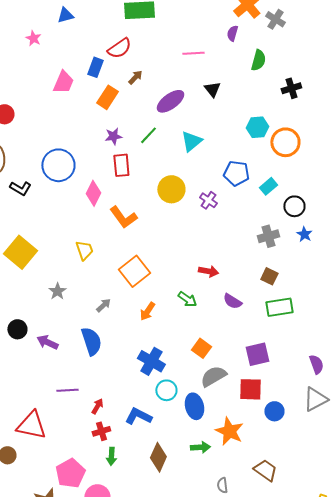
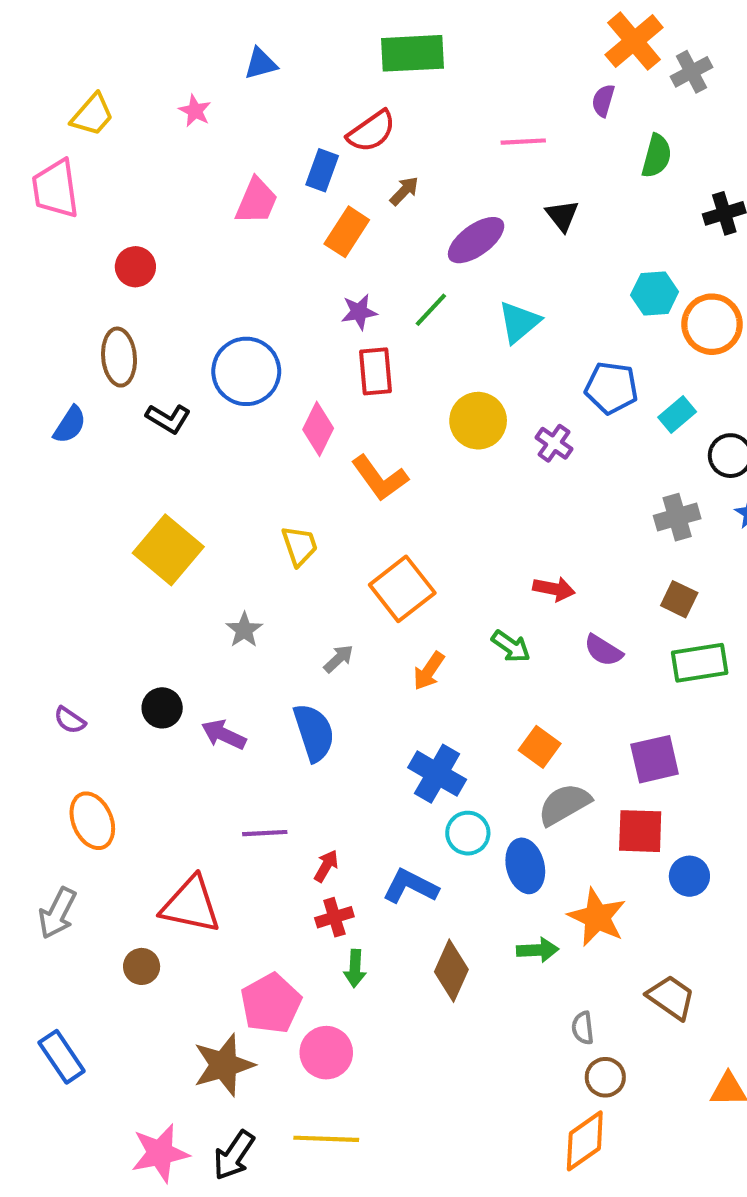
gray cross: (275, 19) -> (691, 72), turned 30

